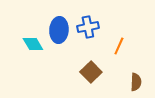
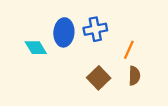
brown semicircle: (136, 82) -> (134, 76), moved

